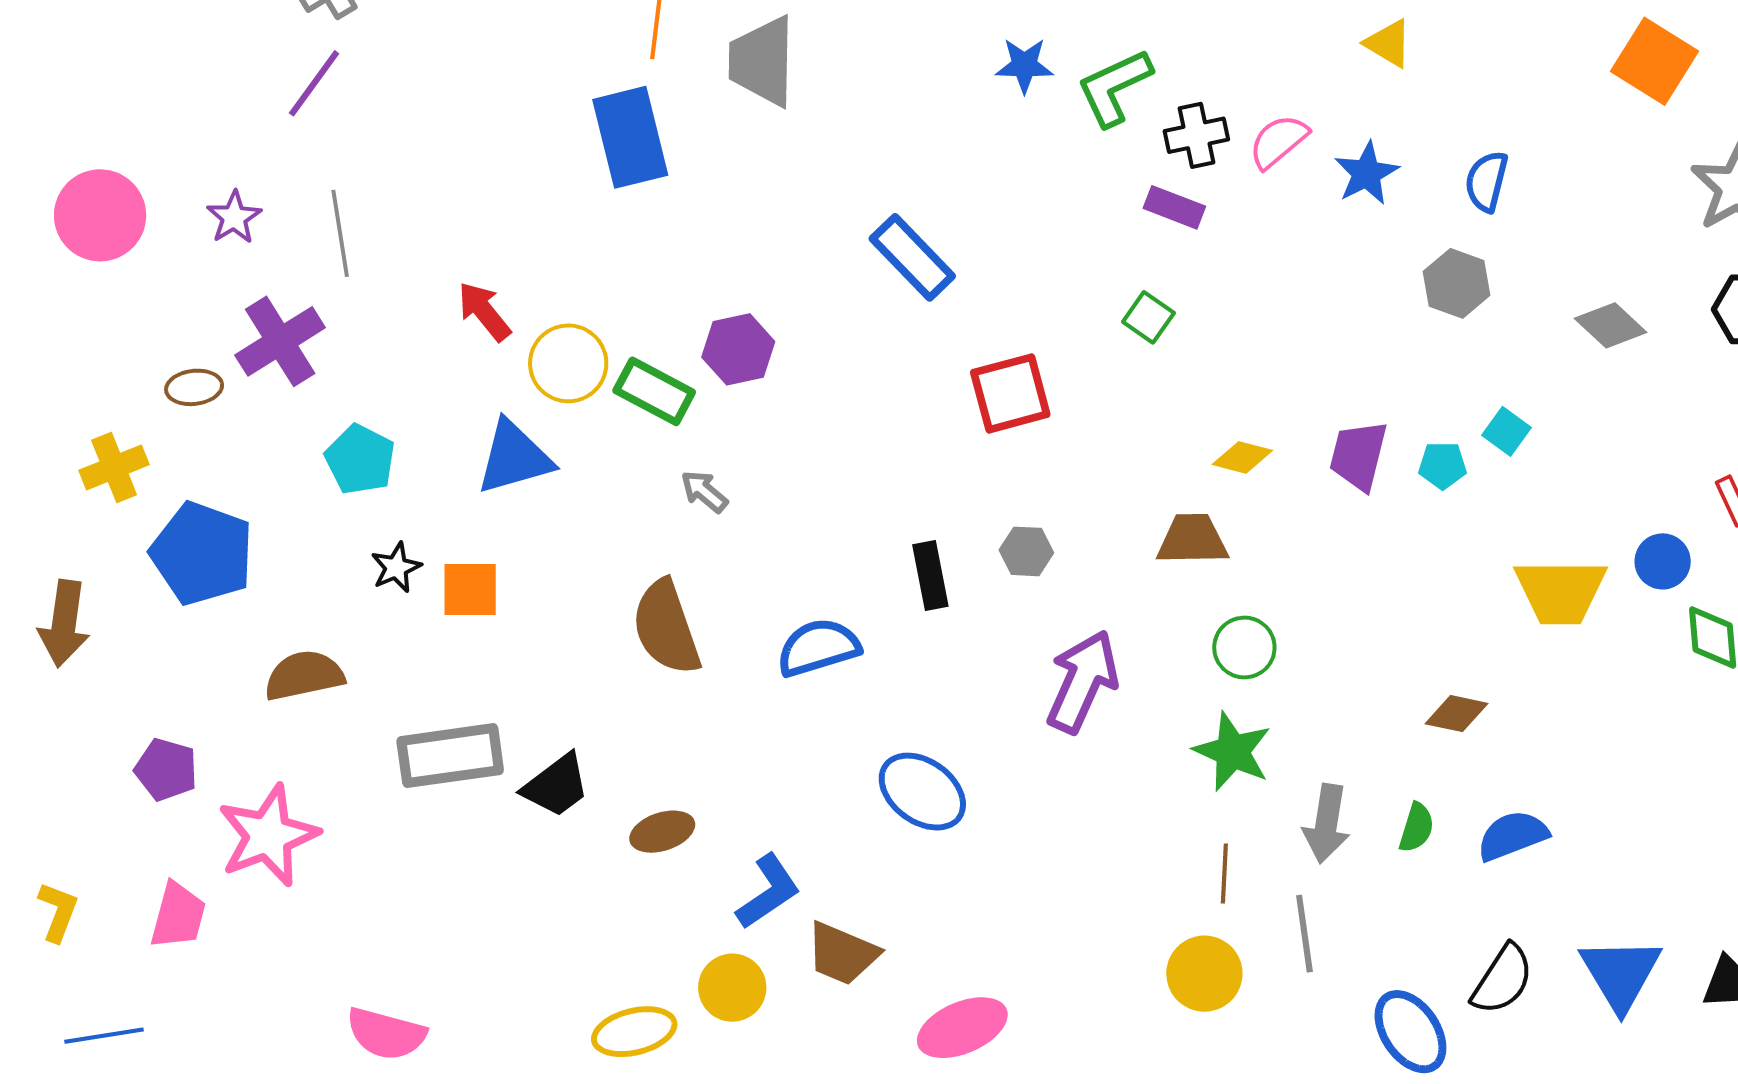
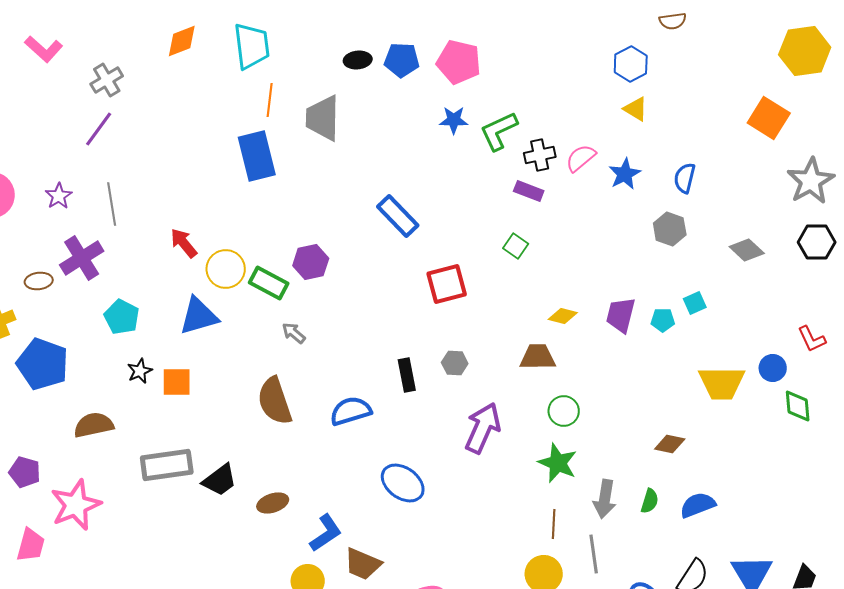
cyan square: (1507, 431) -> (695, 303), turned 30

